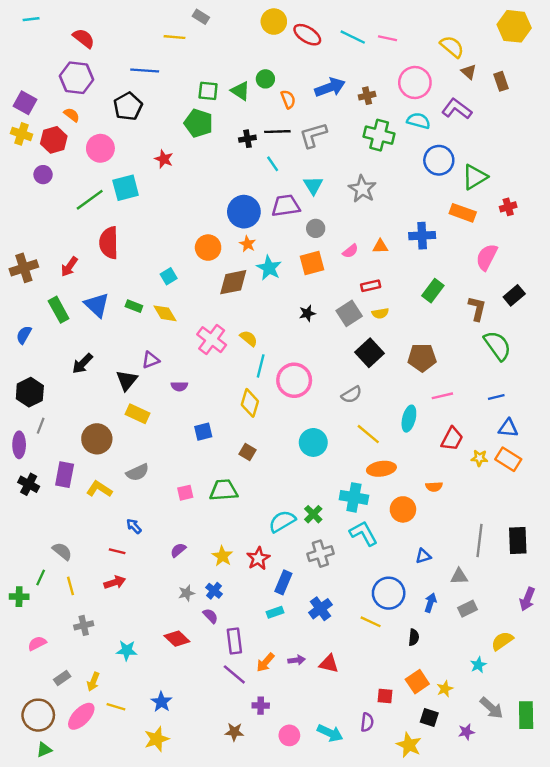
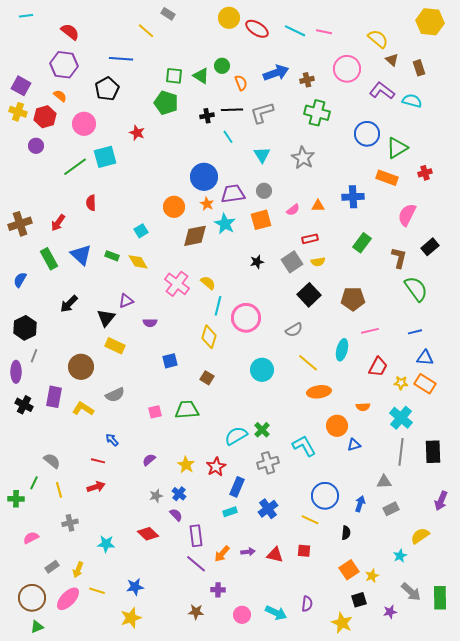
yellow line: (175, 37) -> (146, 31), turned 36
cyan semicircle: (418, 121) -> (412, 101), moved
purple trapezoid: (286, 206) -> (233, 194), moved
red semicircle: (109, 243) -> (91, 203), size x0.6
cyan cross: (354, 497) -> (401, 418), moved, turned 30
blue triangle: (423, 556) -> (354, 445), moved
red square: (385, 696) -> (304, 551), moved
blue star: (161, 702) -> (135, 587), turned 30
black square: (429, 717) -> (359, 600), turned -35

